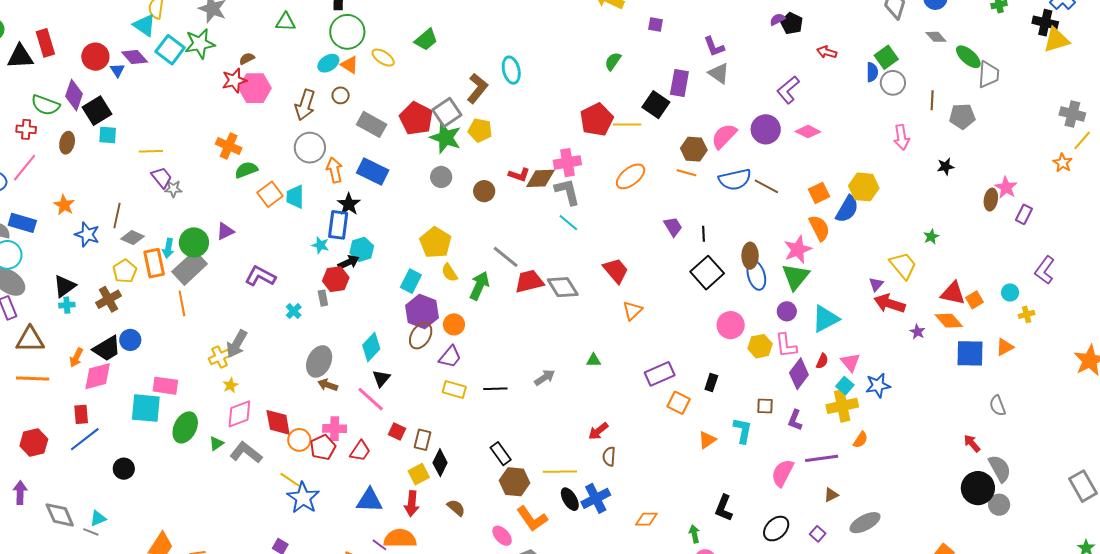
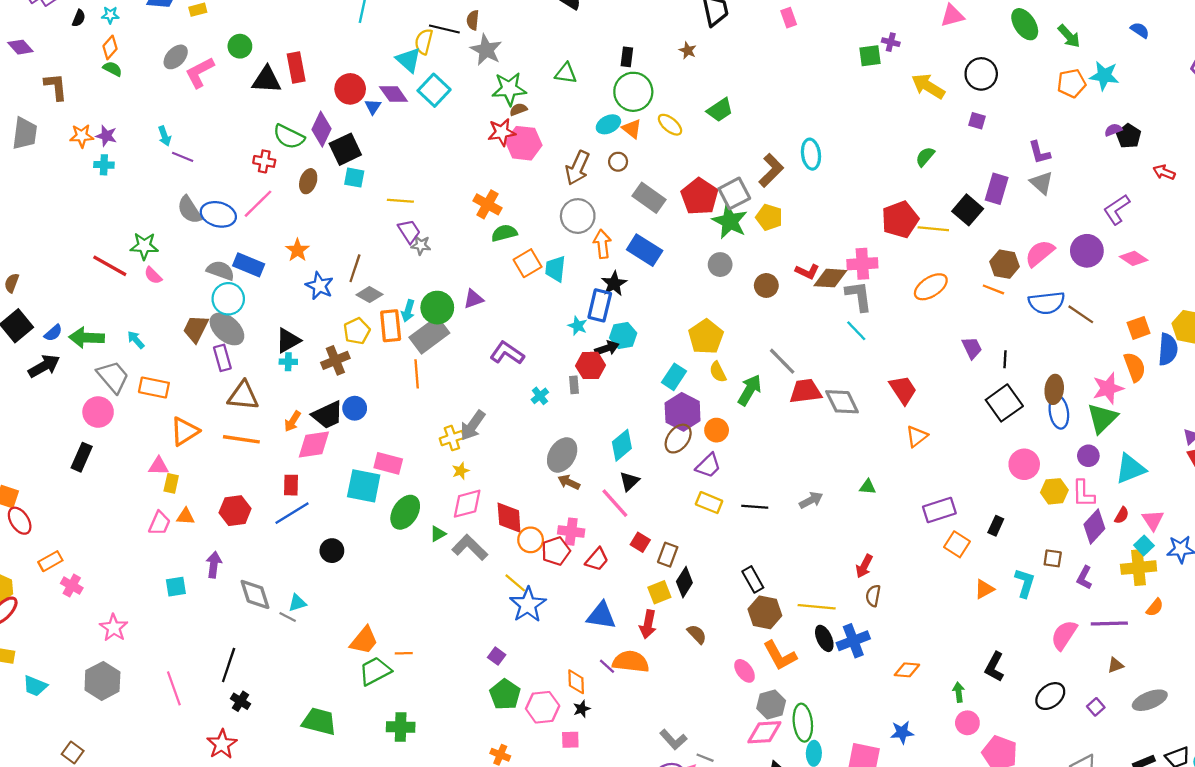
green star: (200, 44) -> (509, 89), moved
blue semicircle: (847, 209) -> (1168, 349), turned -32
red arrow: (598, 431) -> (864, 566), turned -30

